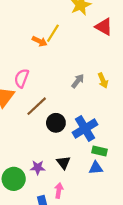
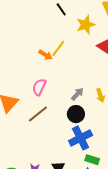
pink semicircle: (22, 78) -> (39, 87), moved
black circle: (56, 123) -> (76, 114), moved

